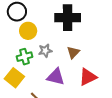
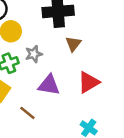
brown triangle: (73, 52) -> (73, 44), moved

